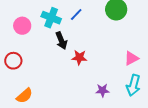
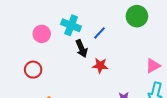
blue line: (76, 15) -> (100, 33), moved

